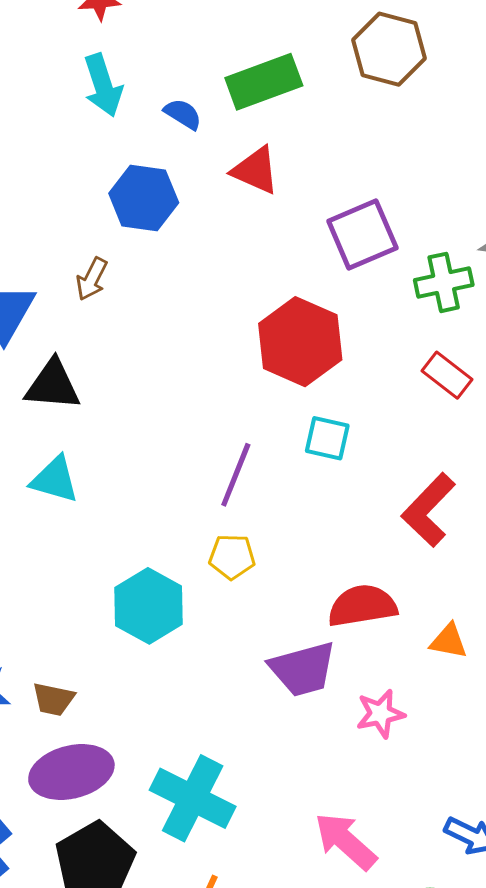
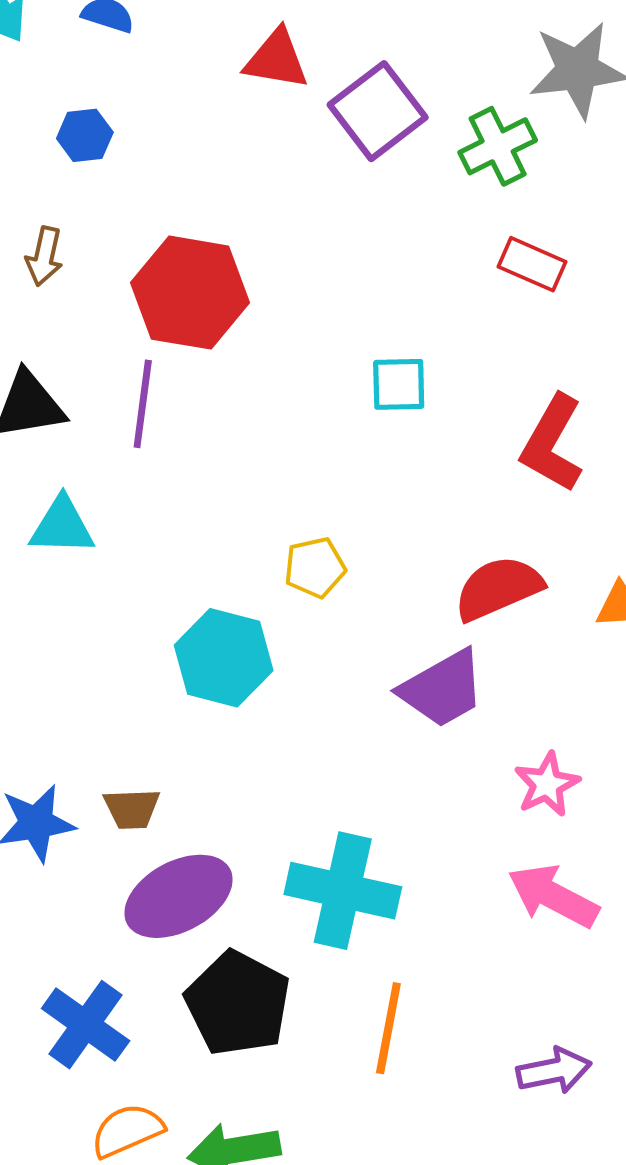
red triangle: (255, 170) -> (276, 59), moved
blue hexagon: (144, 198) -> (85, 135), size x0.6
red hexagon: (300, 342) -> (190, 293), moved
purple line: (236, 475) -> (143, 404), moved
pink star: (380, 714) -> (547, 784), moved

